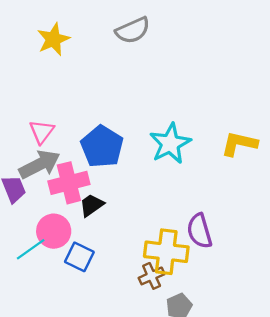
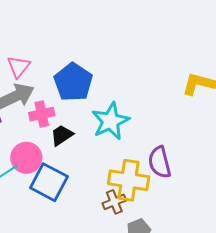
cyan star: (170, 144) -> (110, 121), moved
pink cross: (69, 183) -> (42, 114), size x0.7
blue square: (79, 257) -> (49, 182), size x1.4

